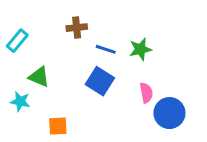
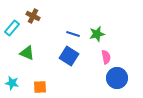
brown cross: (77, 28) -> (33, 16), moved, turned 32
pink semicircle: (146, 93) -> (106, 57), moved
cyan star: (20, 101) -> (12, 83), moved

